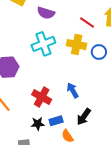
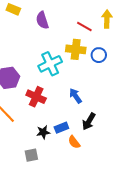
purple semicircle: (46, 13) -> (42, 20), turned 60
cyan cross: (43, 44) -> (50, 64), moved
red cross: (42, 97) -> (36, 97), moved

